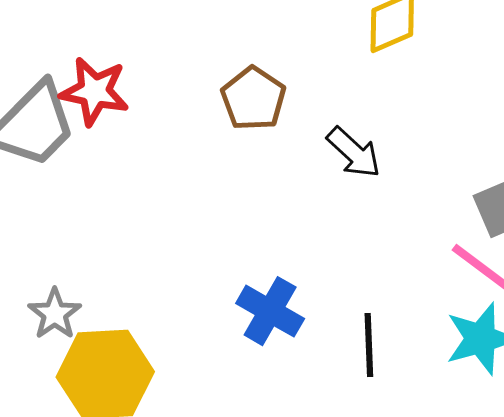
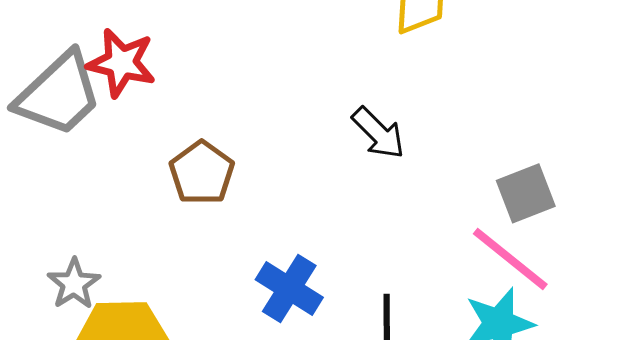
brown pentagon: (253, 99) -> (202, 173), moved

